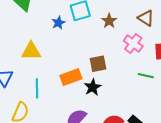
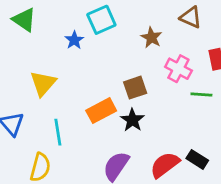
brown star: (109, 21) -> (151, 38), moved
pink cross: (133, 44) -> (178, 69), moved
yellow triangle: (31, 51) -> (43, 83), turned -40

